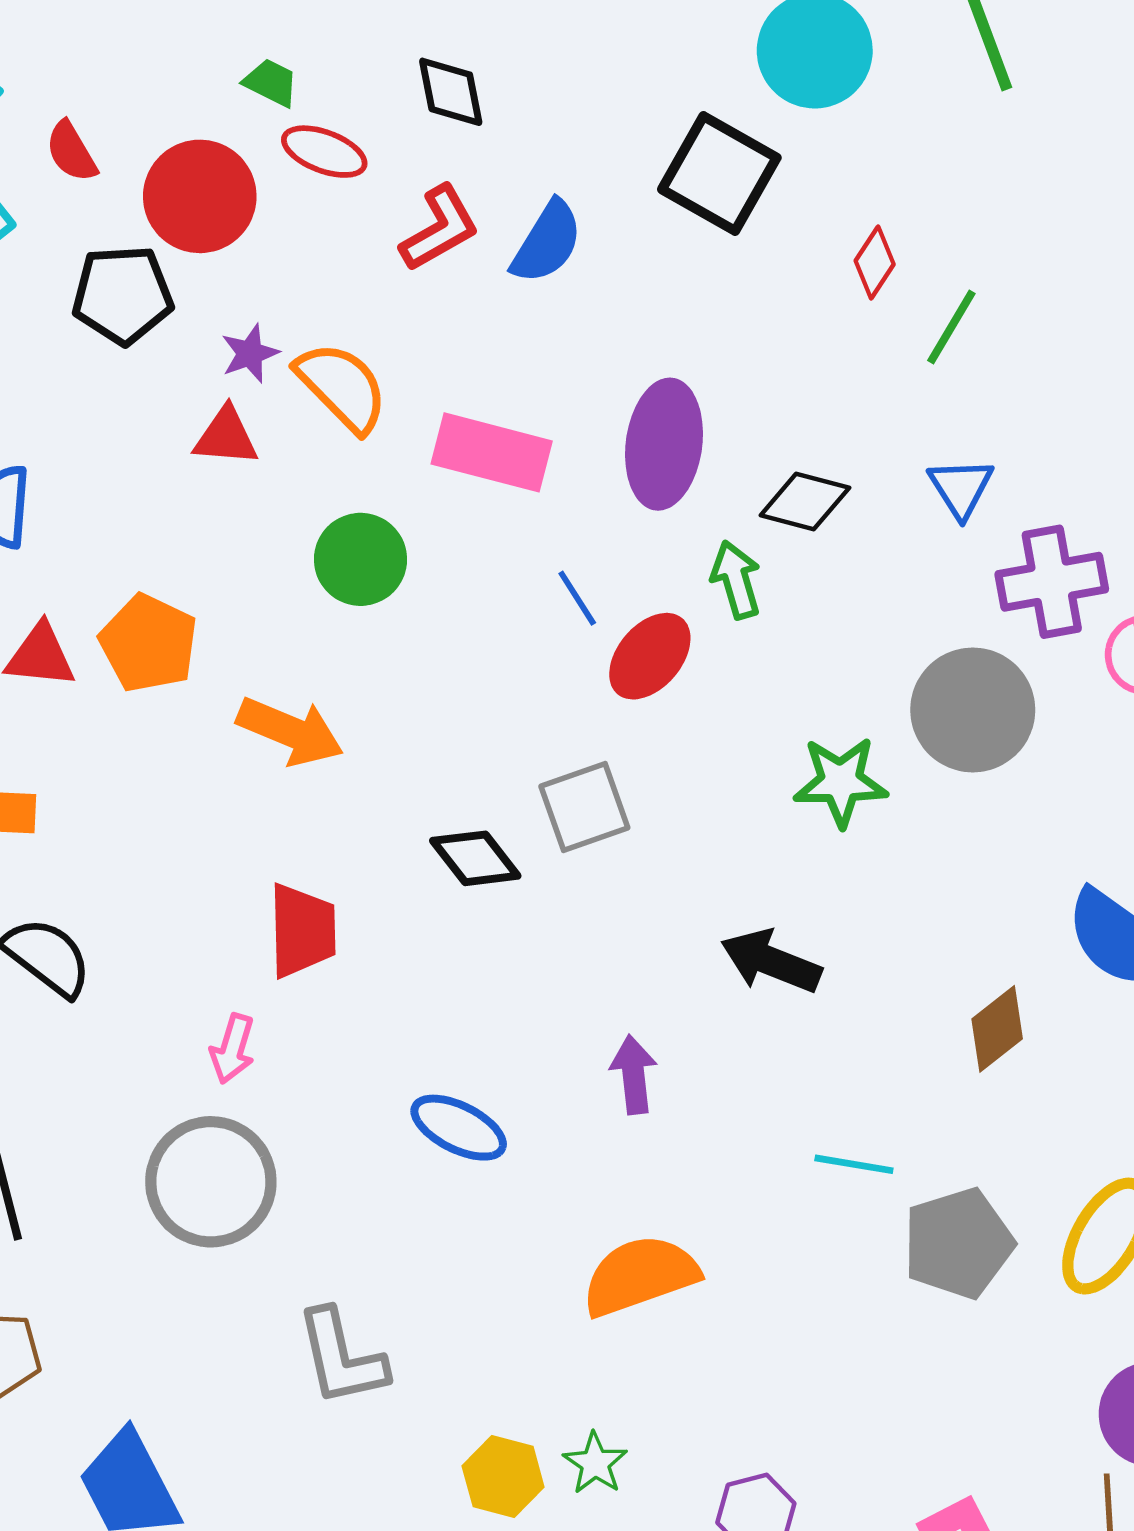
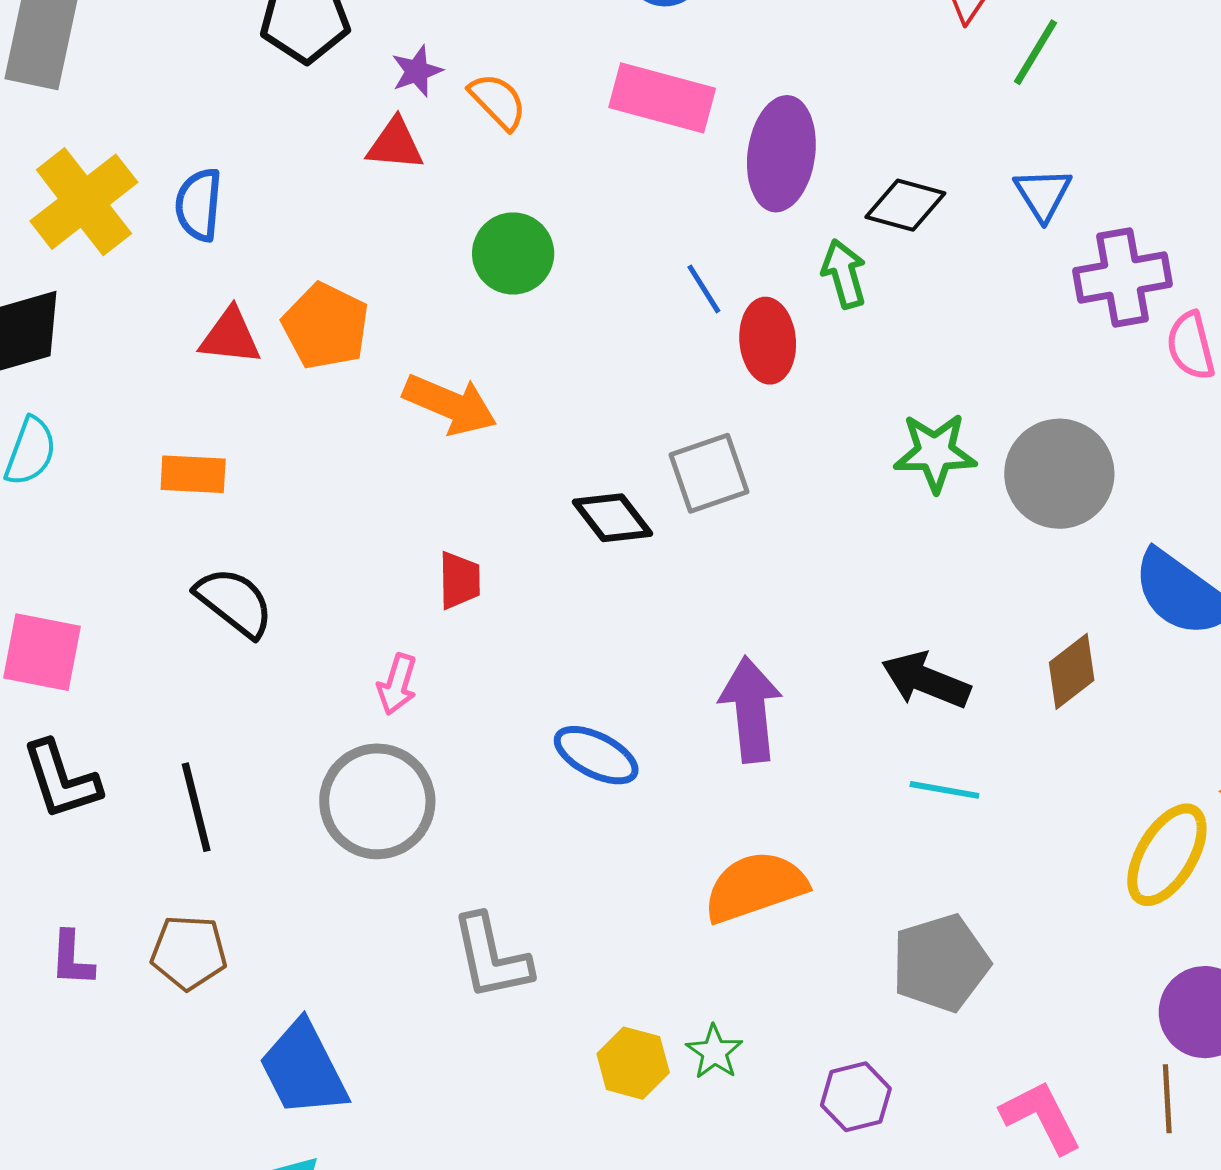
orange semicircle: (342, 387) -> (498, 101), size x0.7
pink rectangle: (492, 452) -> (662, 98), moved
red ellipse: (650, 656) -> (768, 341), turned -46
gray circle: (973, 710) -> (1059, 474), moved
red trapezoid: (302, 931) -> (459, 580), size x0.7
black arrow: (771, 961) -> (926, 680), moved
purple arrow: (634, 1075) -> (751, 710), size x1.5
gray pentagon: (958, 1243) -> (941, 963), moved

